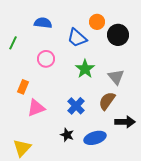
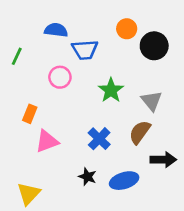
blue trapezoid: (77, 38) -> (85, 50), moved, turned -45

